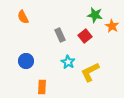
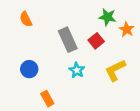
gray rectangle: (60, 35) -> (68, 40), size x1.5
yellow L-shape: (90, 72) -> (115, 70), moved
orange rectangle: (42, 87) -> (47, 99), turned -32

